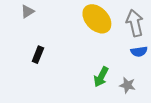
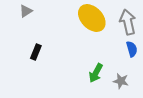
blue semicircle: (139, 52) -> (132, 49), turned -98

